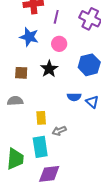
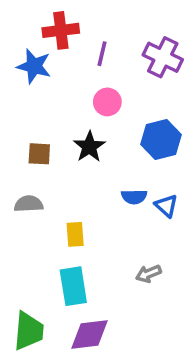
blue star: (29, 37) -> (34, 66), moved
gray arrow: (59, 131) -> (148, 274), moved
green trapezoid: (15, 159) -> (29, 331), moved

